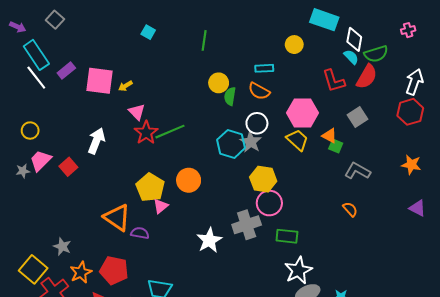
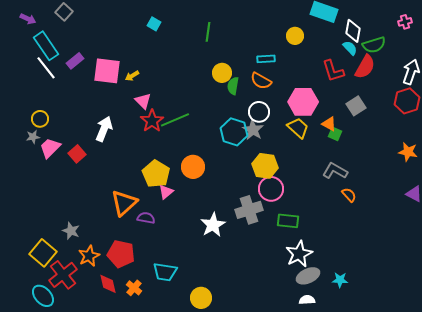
gray star: (23, 171) -> (33, 137), moved
gray L-shape: (357, 171) -> (335, 171), moved
orange triangle: (117, 218) -> (124, 203), turned 44

